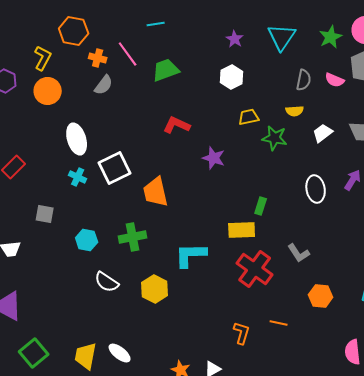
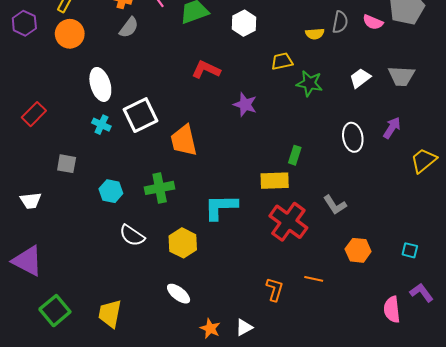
white hexagon: (232, 77) -> (244, 23), moved
yellow semicircle: (295, 111) -> (315, 34), moved
white ellipse: (120, 353) -> (179, 294), moved

